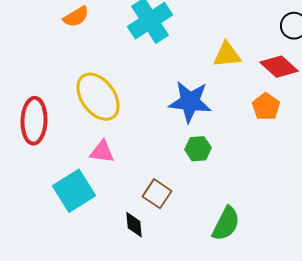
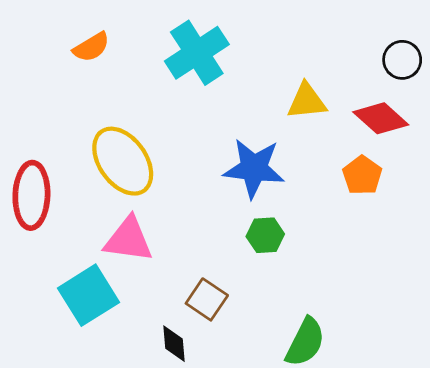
pink triangle: (102, 152) -> (128, 240), size x1.4

